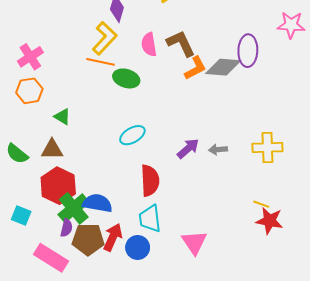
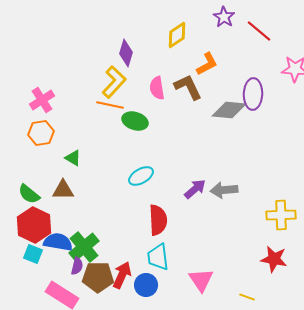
orange L-shape: (195, 68) -> (207, 64), moved
yellow cross: (267, 148) -> (281, 215), moved
gray arrow: (218, 150) -> (224, 190), size x1.5
red hexagon: (58, 186) -> (34, 225), moved
blue semicircle: (97, 203) -> (58, 242), moved
yellow line: (261, 204) -> (247, 297), moved

